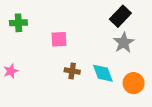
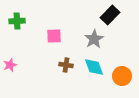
gray star: (124, 43) -> (94, 39), moved

